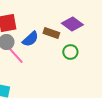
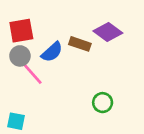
green circle: (70, 52) -> (103, 103), moved

